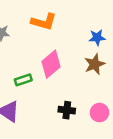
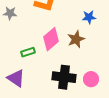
brown star: (95, 64) -> (76, 39), moved
black cross: (67, 110) -> (64, 77), size x1.6

